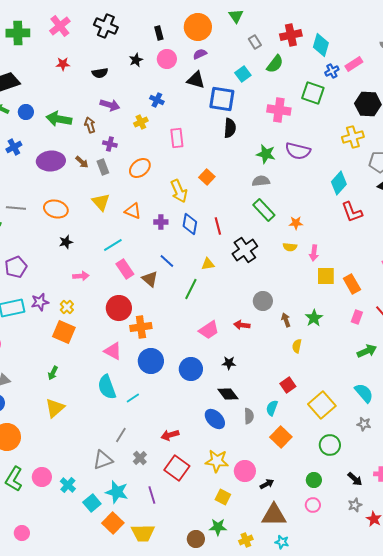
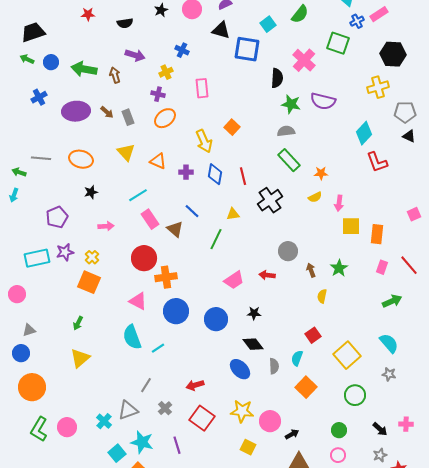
pink cross: (279, 110) -> (304, 60), turned 35
black semicircle: (230, 128) -> (277, 78), moved
purple cross: (110, 144) -> (158, 94), moved
yellow semicircle: (290, 247) -> (315, 197), turned -32
purple pentagon: (16, 267) -> (57, 217), moved
orange rectangle: (352, 284) -> (377, 234), turned 36
cyan cross: (68, 485) -> (104, 421), moved

